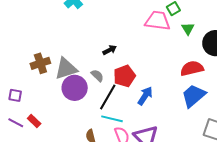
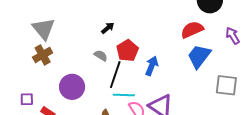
gray triangle: (66, 69) -> (44, 29), moved, turned -40
purple circle: (75, 88) -> (72, 87), moved
purple square: (15, 95) -> (27, 99), moved

